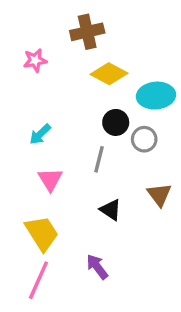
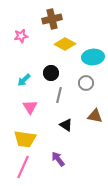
black circle: (116, 122) -> (51, 73), moved
brown triangle: (159, 195) -> (95, 116), turned -42
yellow trapezoid: (42, 233) -> (25, 139), turned 130

